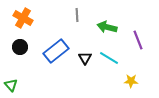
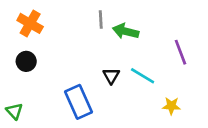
green arrow: (107, 27) -> (126, 31), moved
blue rectangle: (56, 51) -> (78, 102), moved, turned -75

